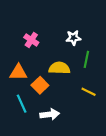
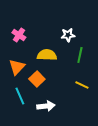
pink cross: (31, 40) -> (19, 35), moved
yellow semicircle: (59, 68) -> (47, 55), moved
orange triangle: (18, 72) -> (17, 67), turned -48

